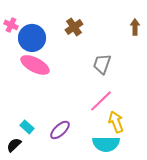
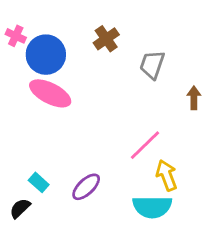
brown arrow: (135, 27) -> (194, 98), moved
gray trapezoid: (102, 64) -> (152, 65), moved

